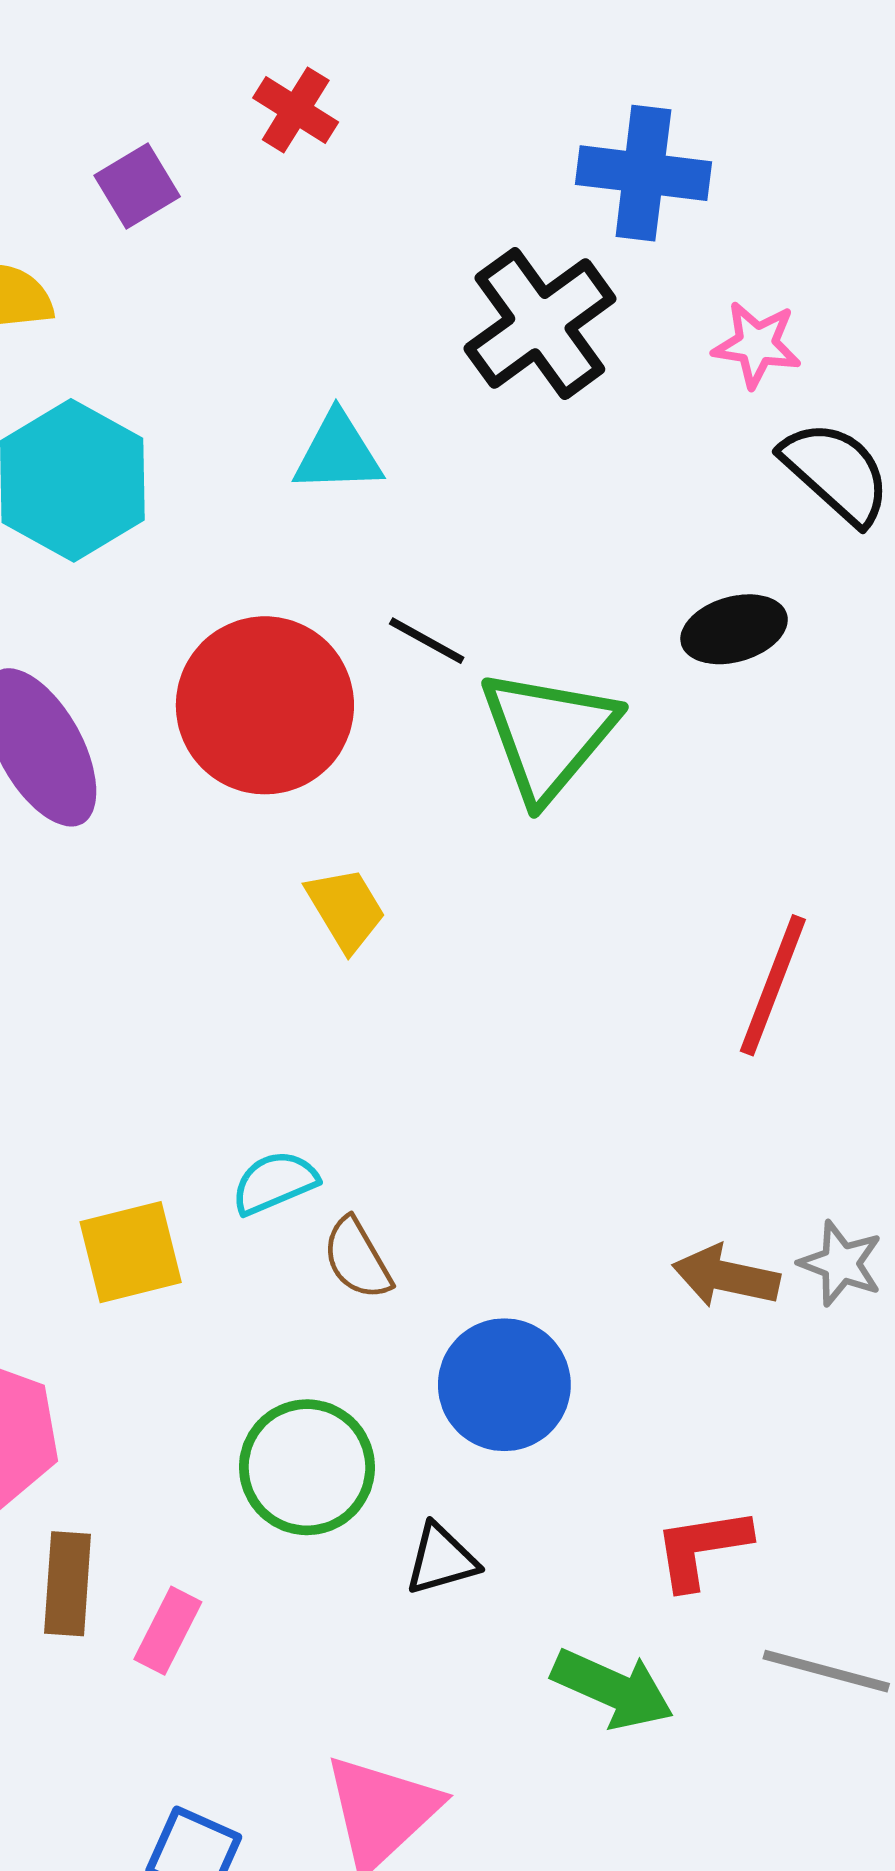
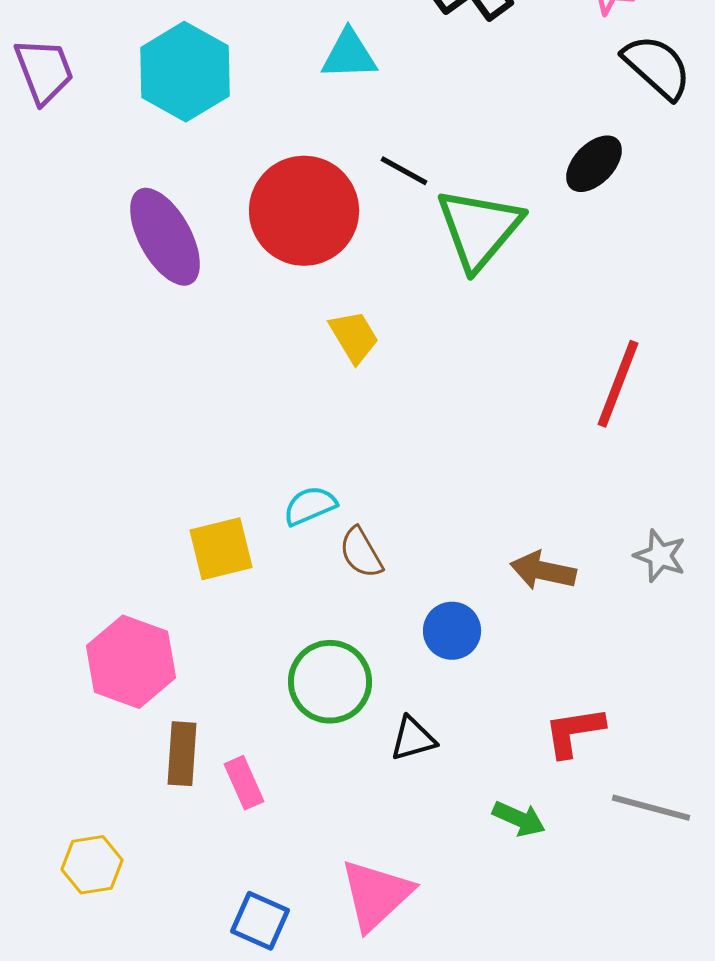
black ellipse: (734, 629) -> (594, 164), turned -30
brown arrow: (726, 1276) -> (543, 571), moved
blue circle: (504, 1385) -> (452, 631), size x0.7
pink rectangle: (168, 1631) -> (244, 783), turned -51
green arrow: (613, 1689) -> (519, 819), size x0.7

